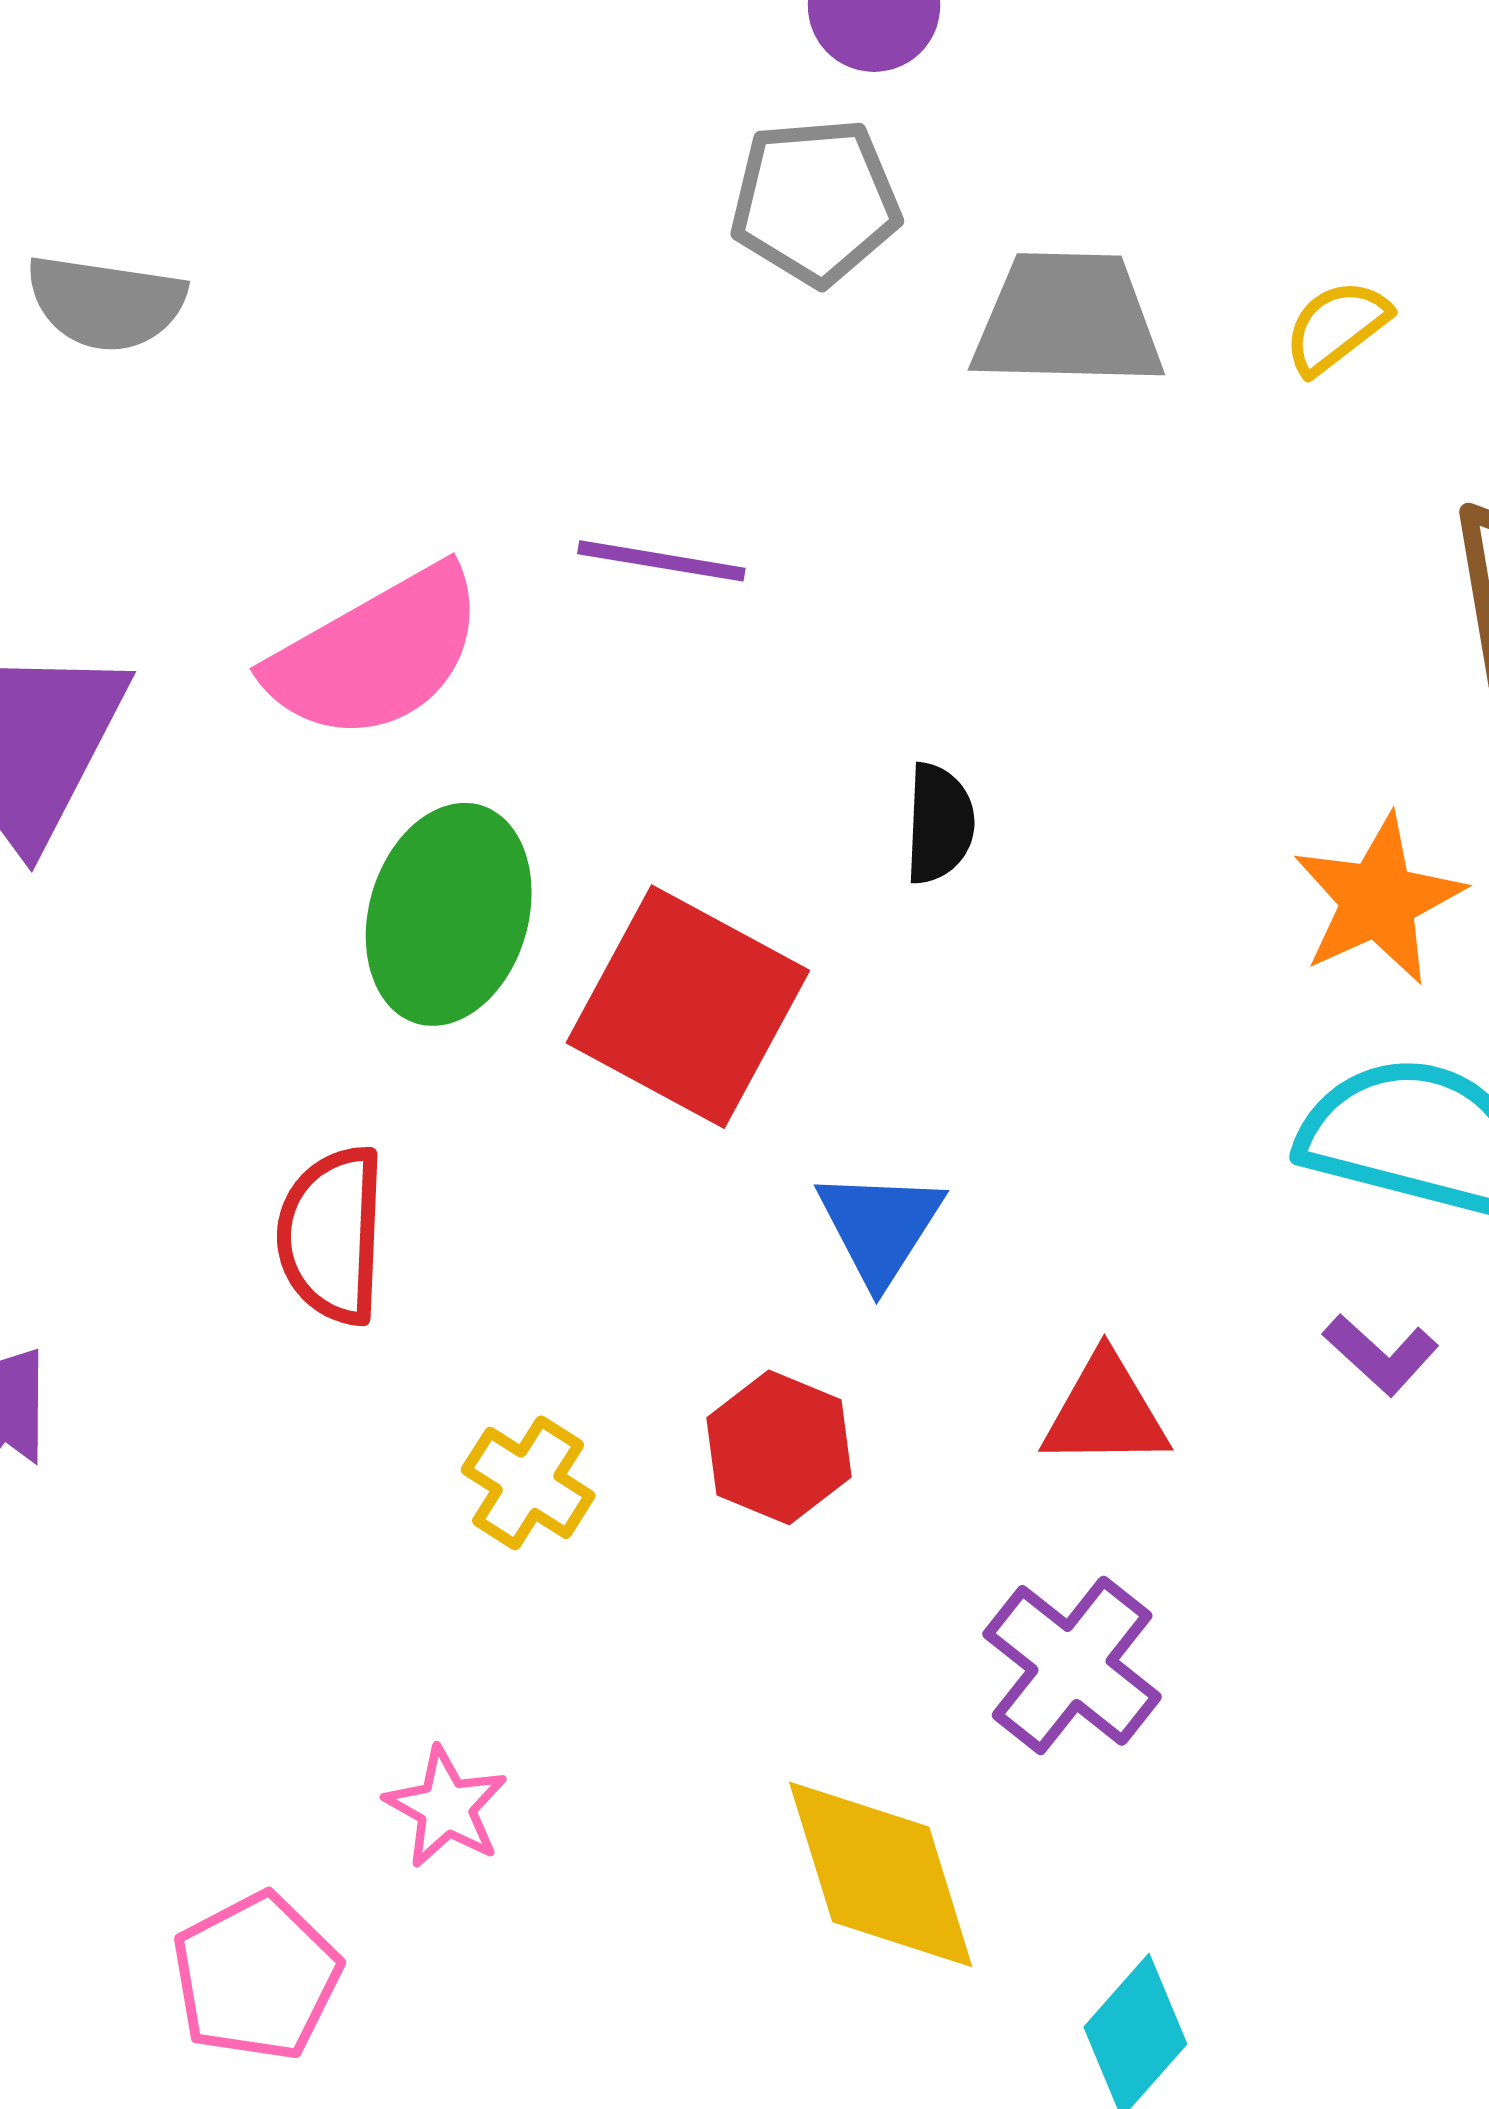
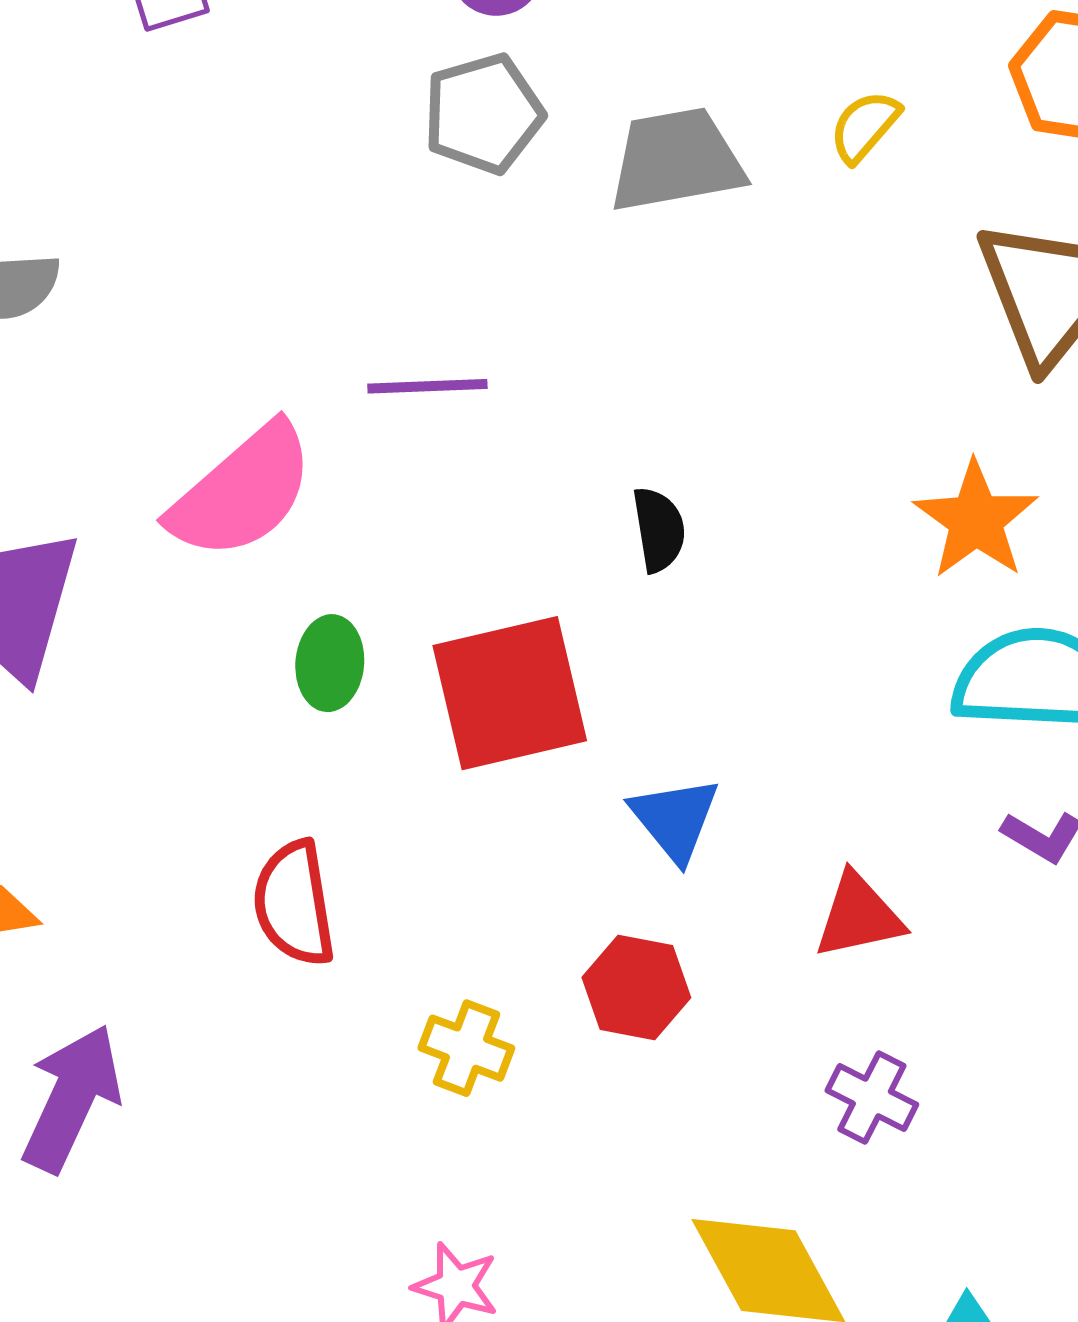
green ellipse: (449, 914) -> (330, 663), size x0.6
red square: (688, 1007) -> (510, 693), turned -30
purple cross: (1072, 1665) -> (872, 1098), size x0.7

